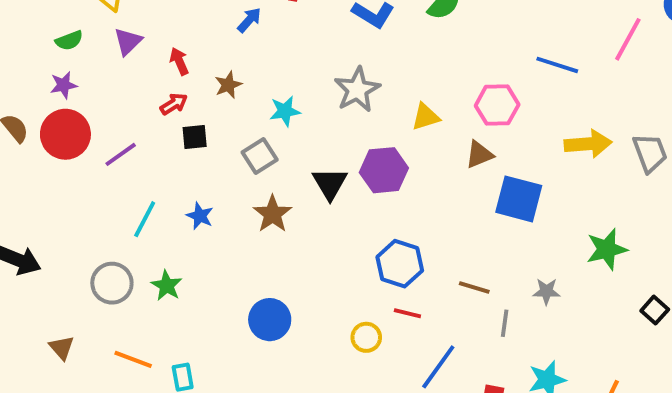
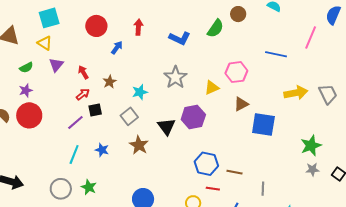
pink hexagon: (497, 105) -> (236, 72), moved
purple line: (121, 154) -> (75, 122), moved
brown line: (474, 287) -> (234, 172), moved
gray star: (546, 291) -> (312, 169), moved

